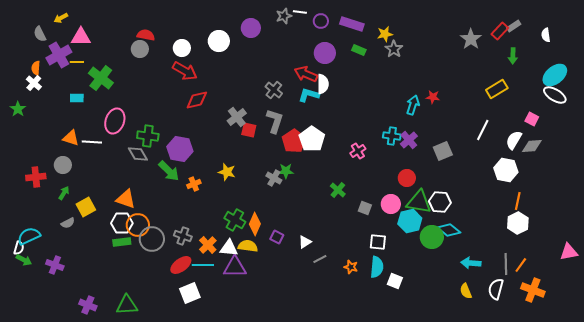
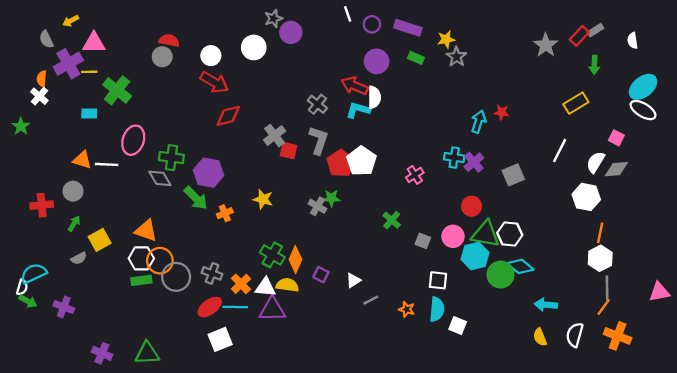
white line: (300, 12) -> (348, 14), turned 64
gray star: (284, 16) -> (273, 19), moved
gray line: (506, 264) -> (607, 288), moved

